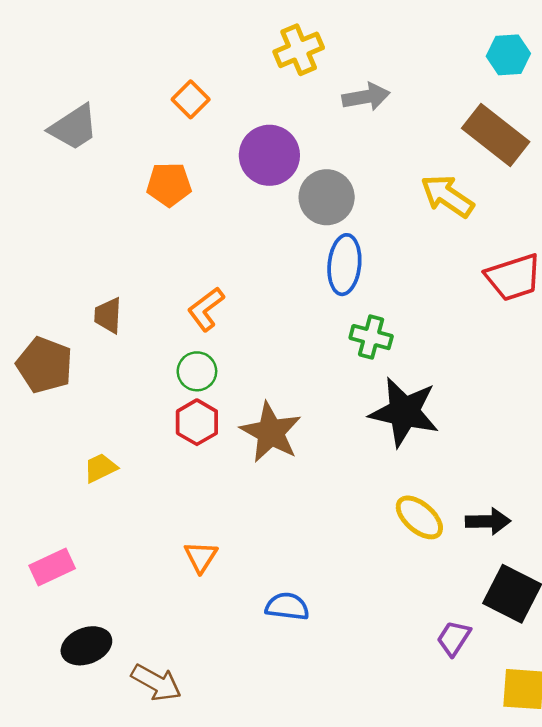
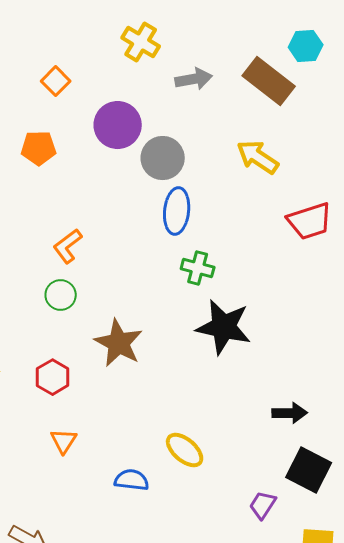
yellow cross: (299, 50) -> (141, 42), turned -36
brown rectangle: (496, 135) -> (269, 81), moved
red hexagon: (197, 422) -> (53, 377), moved
yellow ellipse: (419, 517) -> (185, 450), moved

